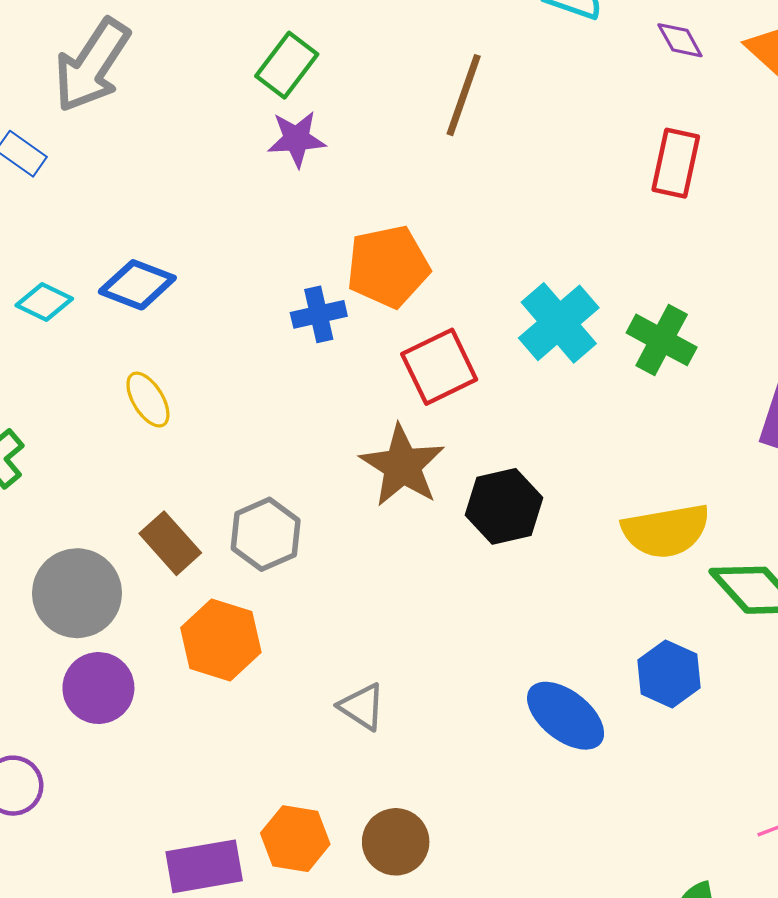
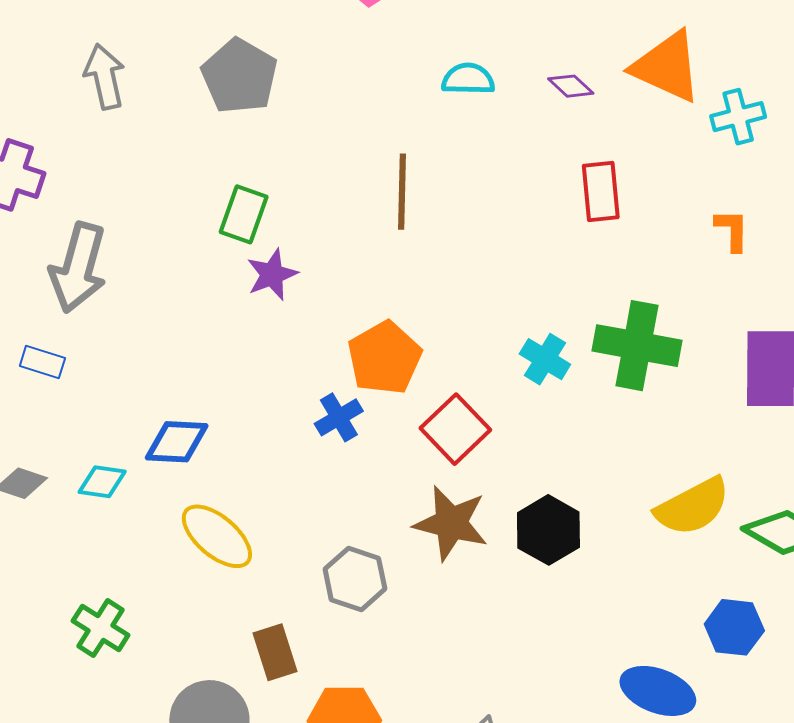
cyan cross: (559, 323) -> (545, 359), size x0.7
green cross: (662, 340) -> (637, 346), size x1.4
yellow ellipse: (148, 400) -> (217, 536), size x1.5
gray hexagon: (266, 534) -> (355, 579), moved
brown rectangle: (170, 543) -> (275, 652), turned 42

